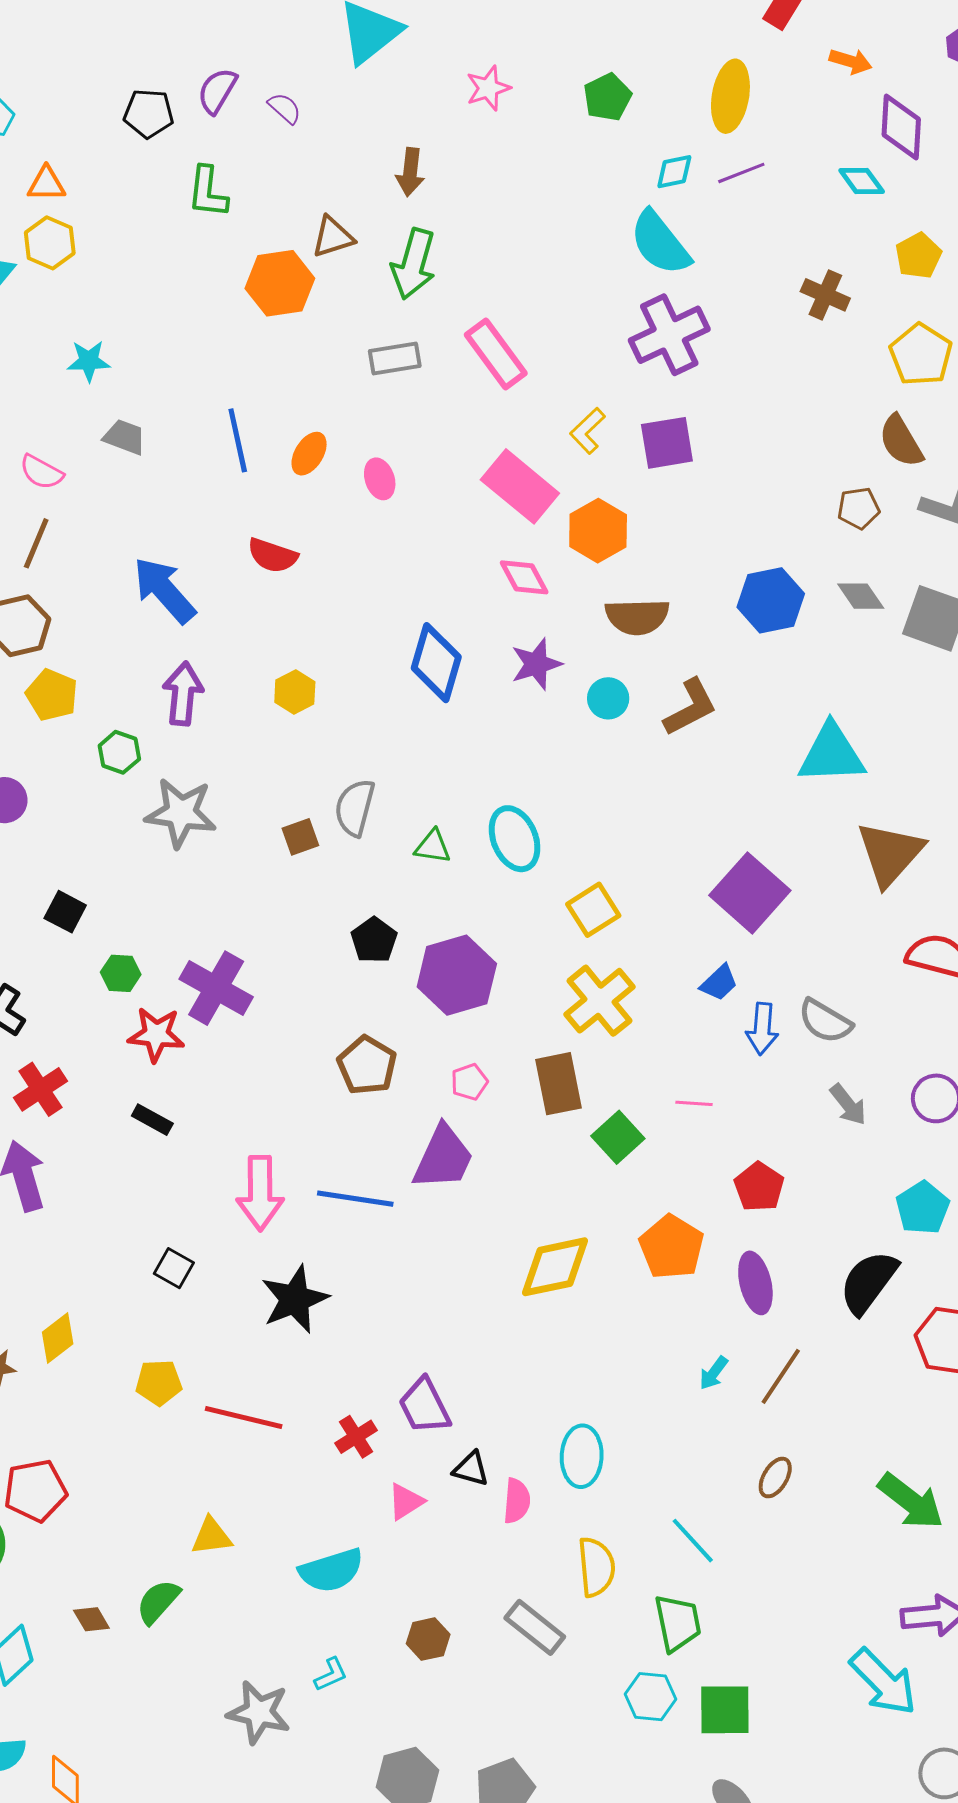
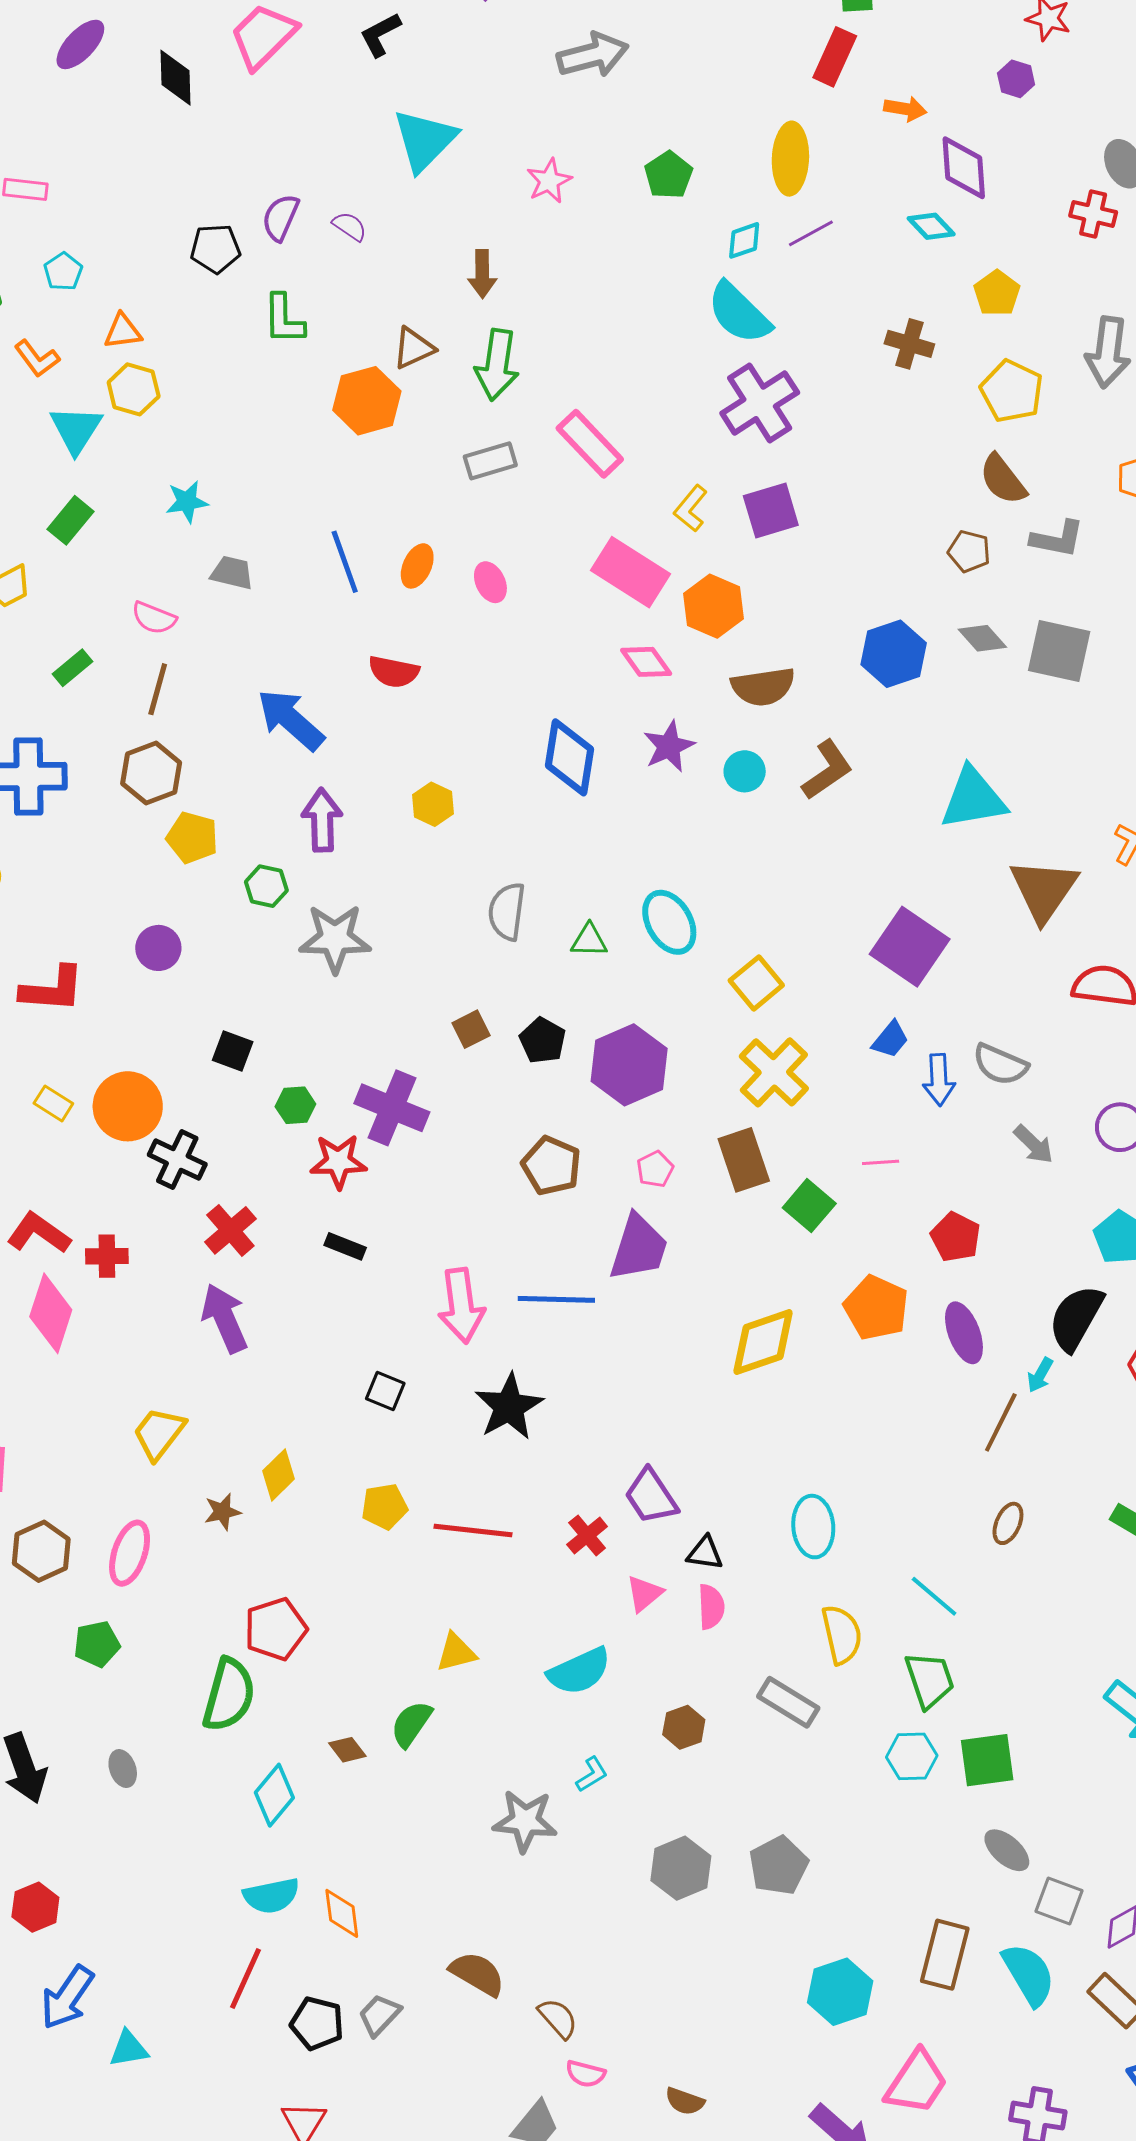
brown pentagon: (859, 508) -> (969, 551), turned 30
brown square: (300, 837) -> (471, 1029), moved
cyan arrow: (714, 1373) -> (1040, 1375), moved
pink semicircle: (517, 1501) -> (711, 1607), moved

